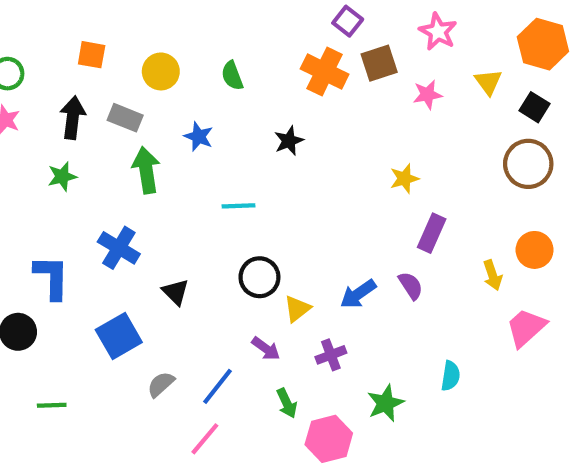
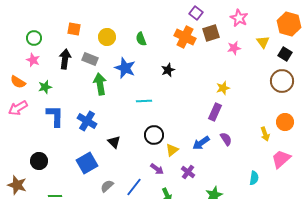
blue star: (199, 137) -> (125, 68), size x1.5
green star: (62, 176) -> (45, 87), moved
purple rectangle: (432, 233) -> (215, 112), moved
blue L-shape: (52, 277) -> (55, 116), moved
purple cross: (331, 355) -> (188, 172), turned -32
cyan semicircle: (451, 376) -> (254, 178), moved

